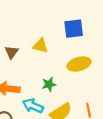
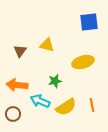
blue square: (74, 29) -> (89, 22), moved

